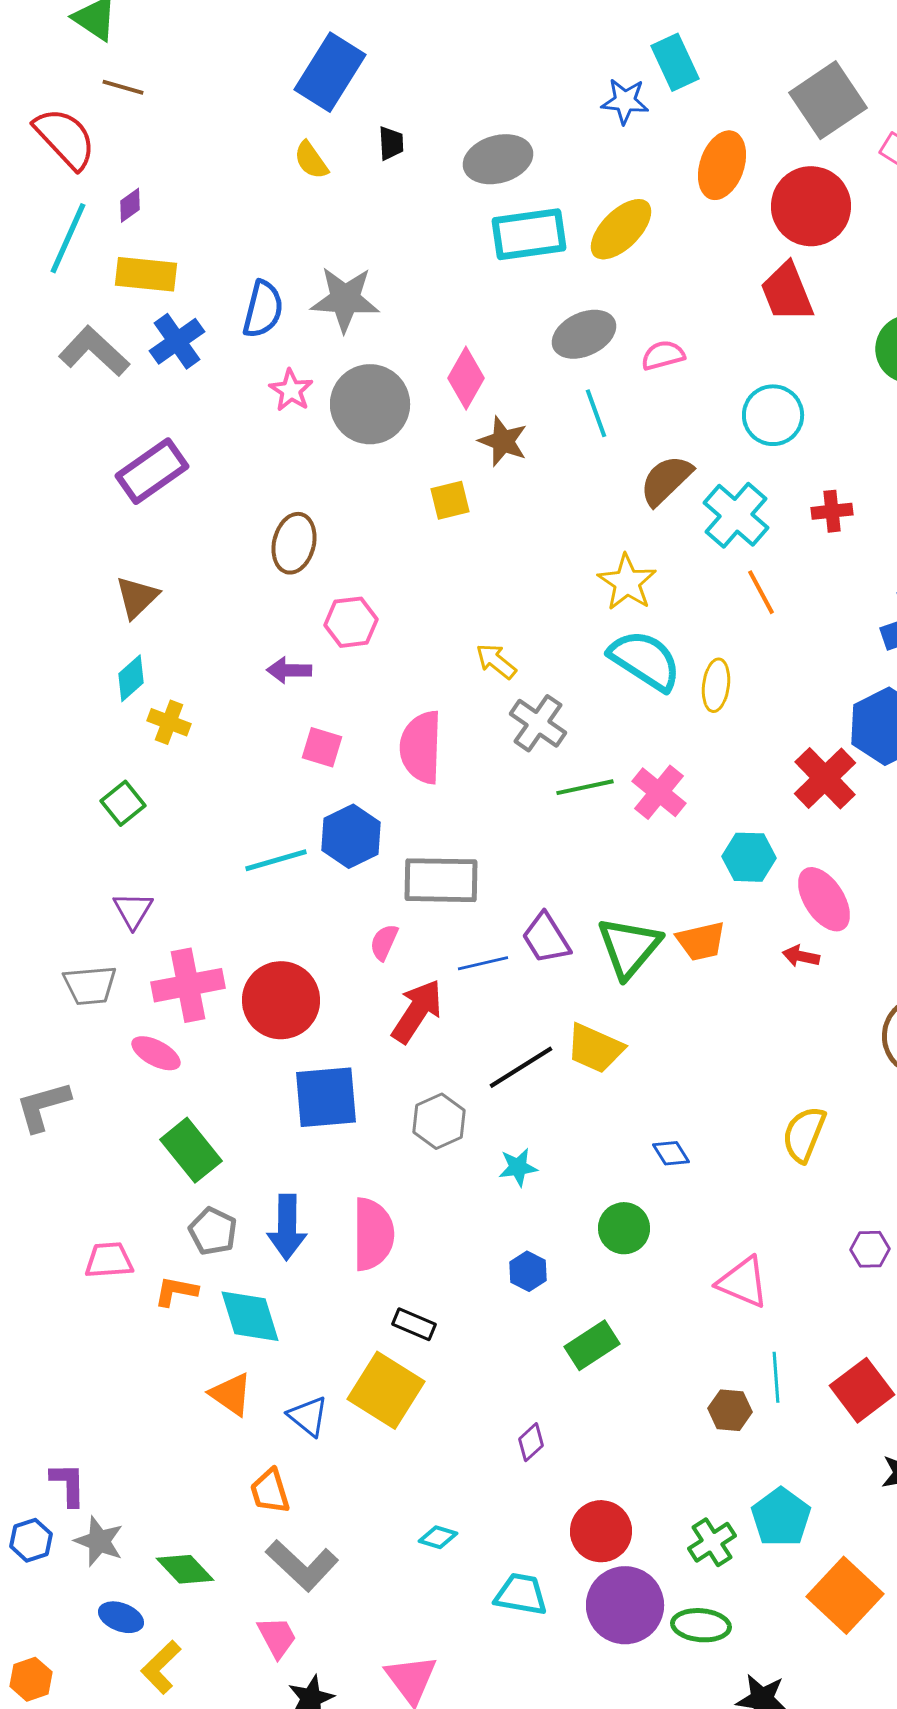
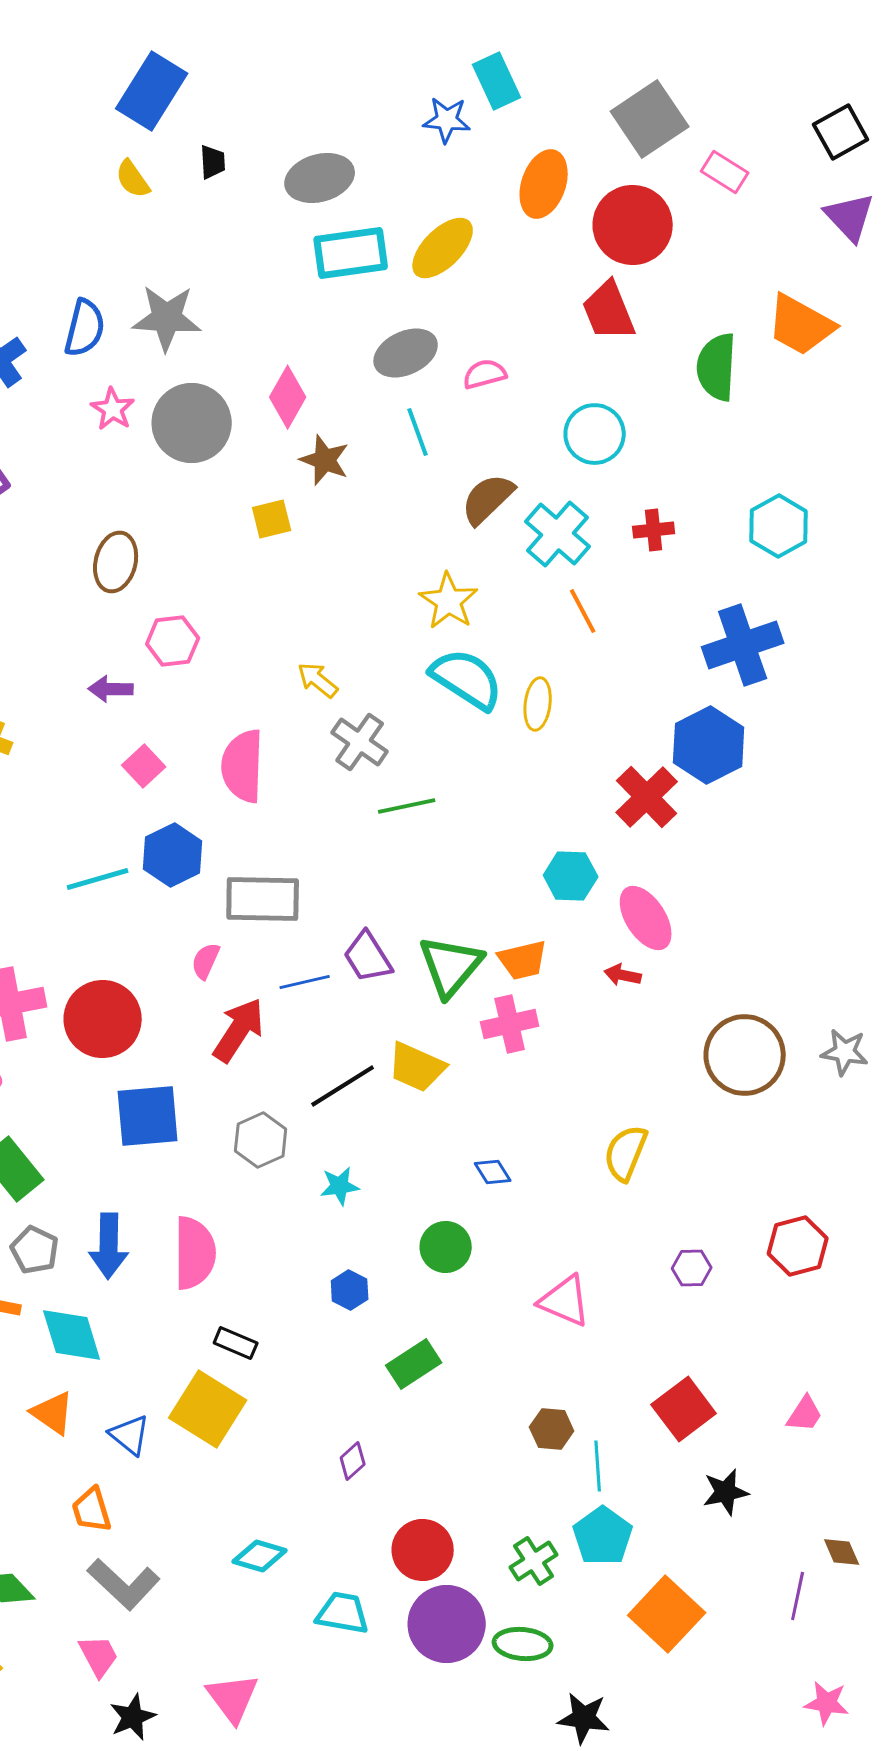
pink square: (322, 747) -> (144, 766), turned 30
pink cross: (659, 792) -> (510, 1024), moved, turned 38
cyan line: (776, 1377) -> (598, 1466), moved
cyan diamond: (438, 1537) -> (260, 1556), size x1.4

